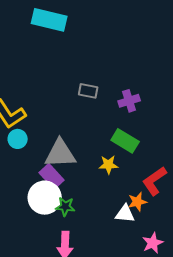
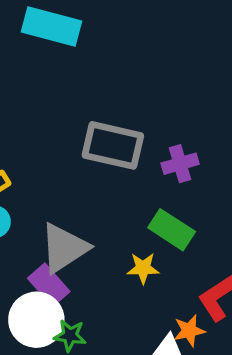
gray rectangle: (88, 91) -> (113, 145), size x1.8
gray triangle: (60, 154) -> (64, 248), turned -32

